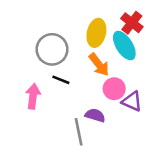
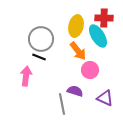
red cross: (132, 23) -> (104, 18), turned -36
black line: (61, 80) -> (39, 57), moved
purple triangle: (132, 101) -> (105, 98), moved

